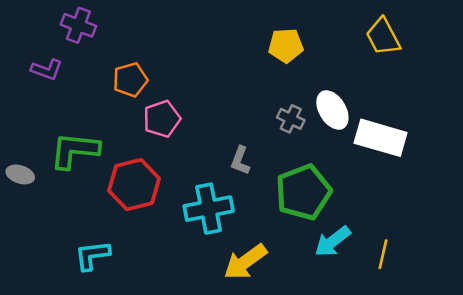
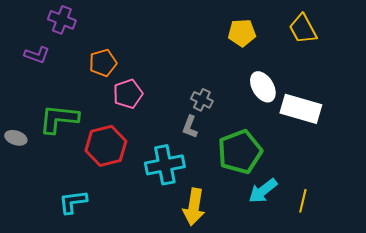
yellow pentagon: (286, 46) -> (242, 33), moved
gray cross: (291, 119) -> (202, 100), moved
yellow arrow: (245, 262) -> (194, 207), turned -45

